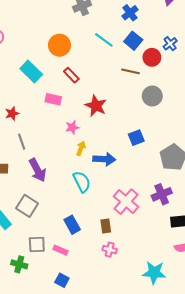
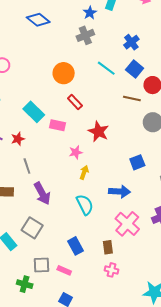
cyan rectangle: (31, 72) -> (34, 112), moved
blue arrow: (104, 159) -> (120, 192), moved

